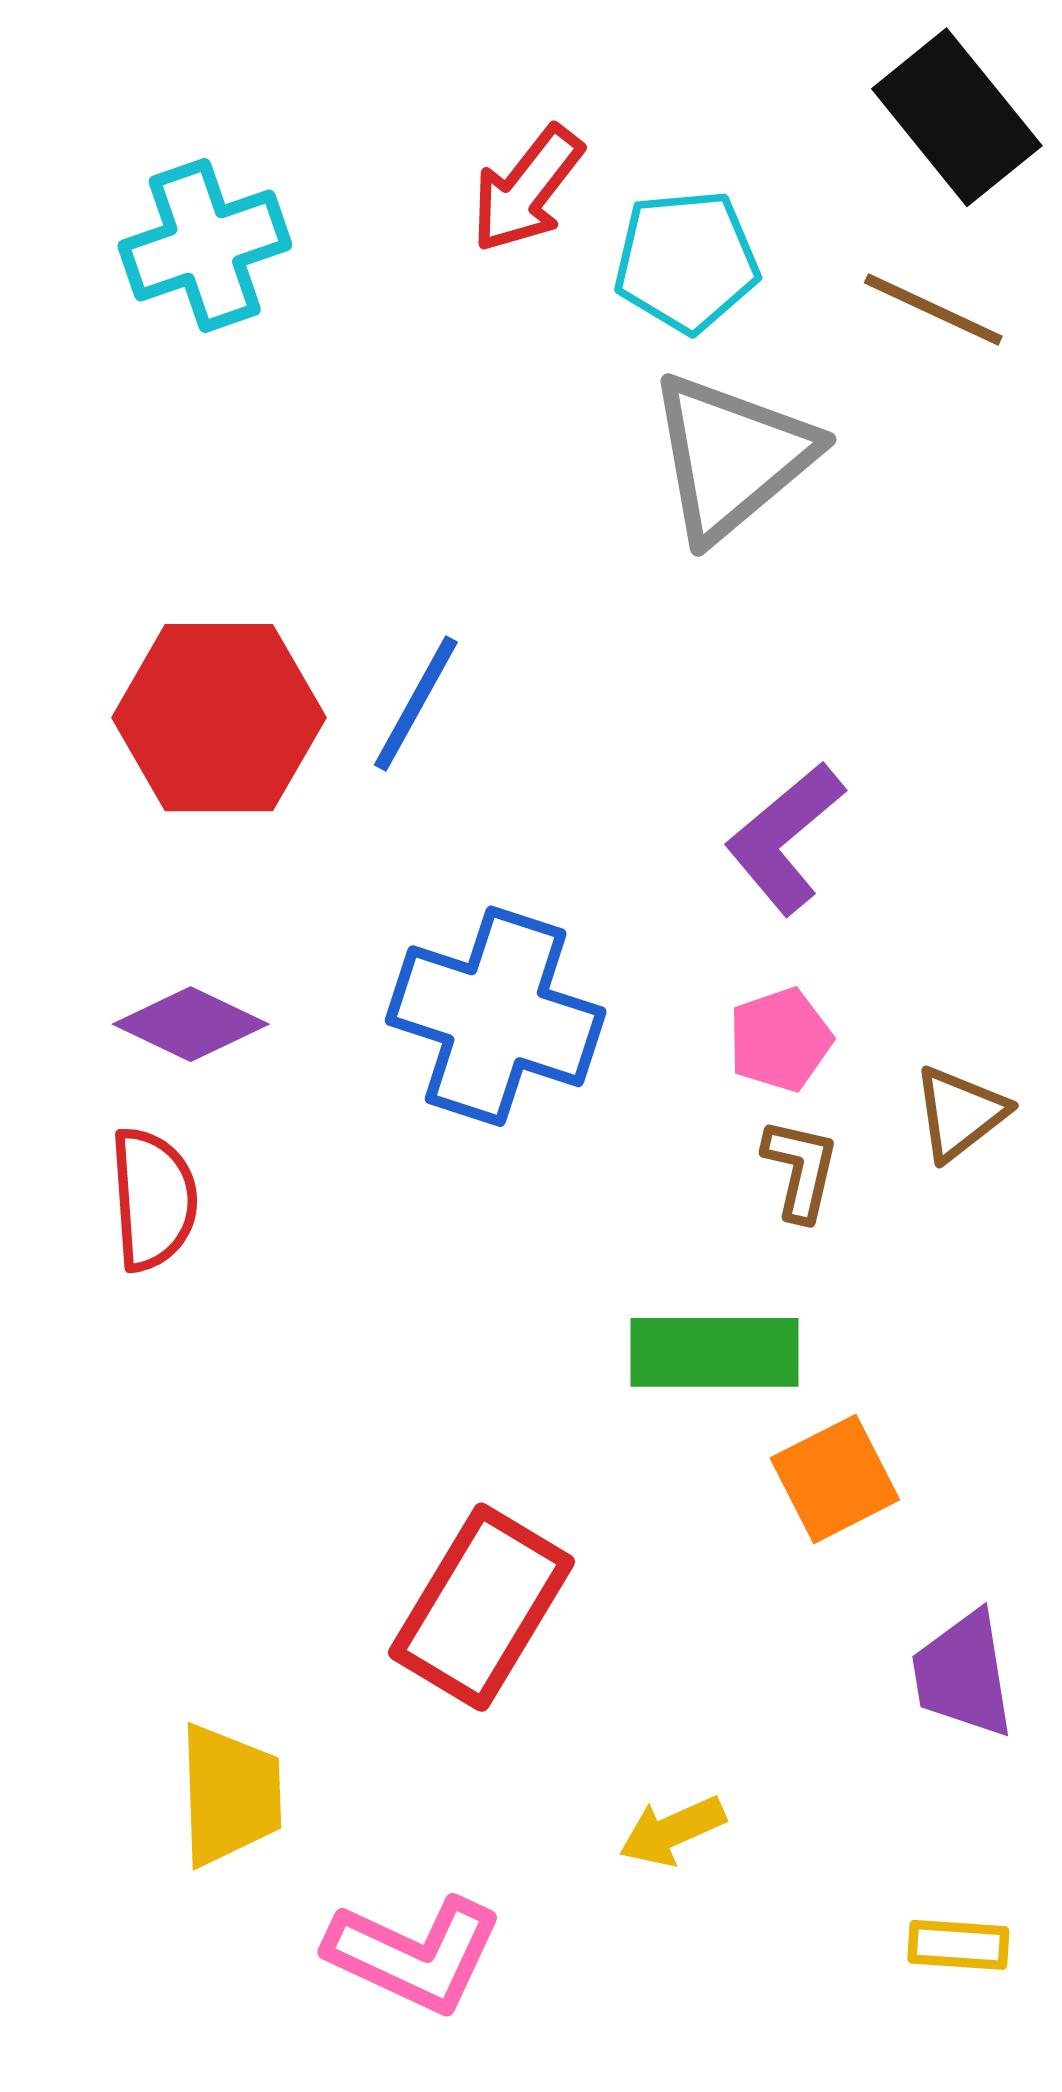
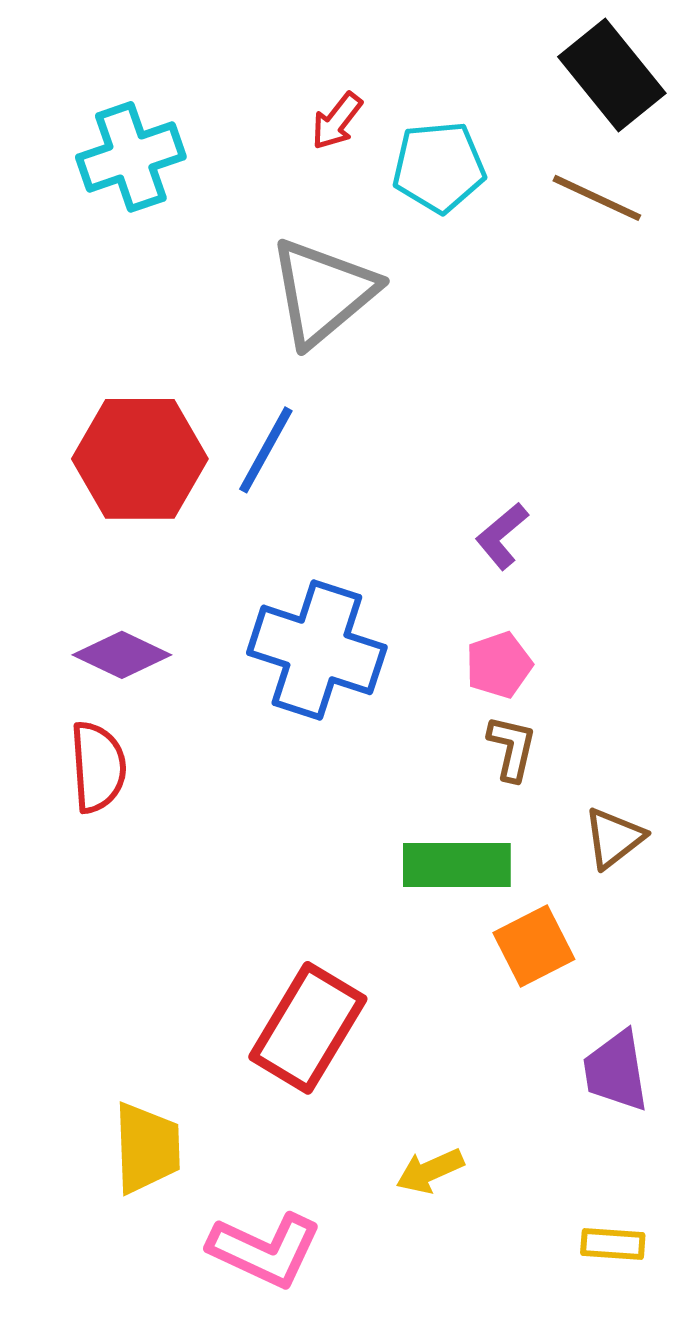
red arrow: (527, 189) -> (337, 121), size x0.7
gray triangle: (732, 457) -> (323, 292), moved
purple L-shape: (785, 838) -> (502, 536), size x0.7
brown triangle: (960, 1113) -> (614, 838), moved

